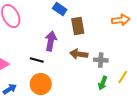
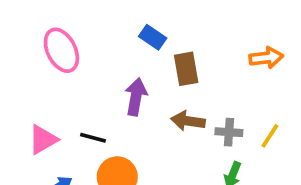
black line: (37, 60) -> (93, 138), moved
yellow line: (123, 77) -> (270, 136), moved

